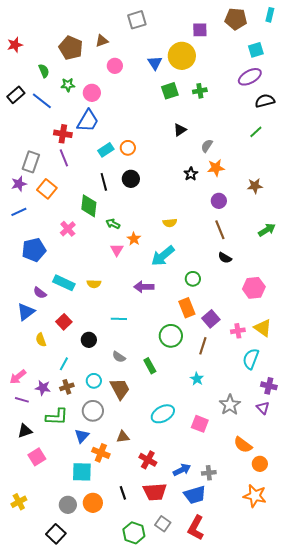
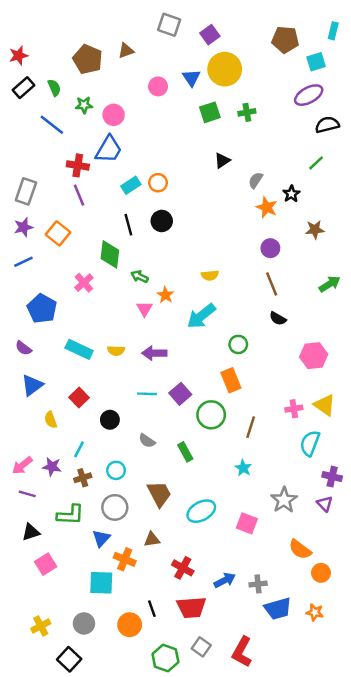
cyan rectangle: (270, 15) -> (333, 31), moved
brown pentagon: (236, 19) -> (285, 40), moved
gray square: (137, 20) -> (169, 25), turned 36
purple square: (200, 30) -> (210, 35), moved, turned -35
pink circle: (115, 66) -> (158, 86), moved
black rectangle: (16, 95) -> (23, 88), moved
gray rectangle: (31, 162) -> (26, 191), moved
orange star: (216, 168) -> (267, 207), turned 30
black star: (191, 174) -> (291, 194), moved
blue pentagon: (34, 250) -> (42, 309), turned -30
purple arrow: (144, 287) -> (154, 353), moved
purple semicircle: (40, 293) -> (23, 348), moved
purple square: (211, 319) -> (180, 394), moved
purple star: (43, 388) -> (52, 467), moved
brown trapezoid: (120, 389) -> (159, 494), moved
blue trapezoid: (195, 495) -> (278, 609), moved
orange star: (255, 496) -> (315, 612), size x0.6
yellow cross: (19, 502) -> (41, 626), moved
orange circle: (93, 503) -> (130, 625), moved

